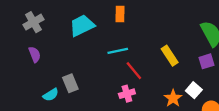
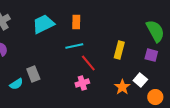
orange rectangle: (120, 14) -> (76, 22), moved
yellow rectangle: (170, 56) -> (119, 50), turned 48
purple square: (207, 61) -> (151, 55), turned 32

